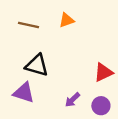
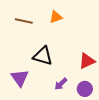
black triangle: (37, 65) -> (43, 56), moved
purple triangle: (24, 93) -> (20, 78), turned 36

